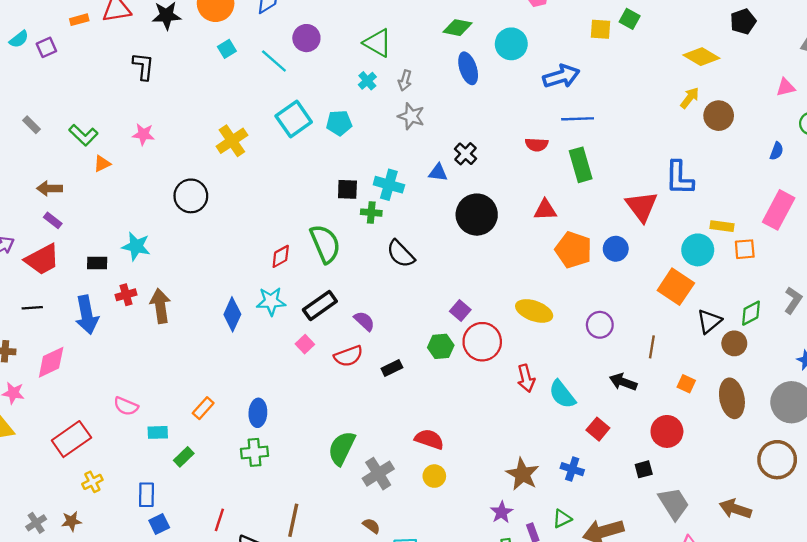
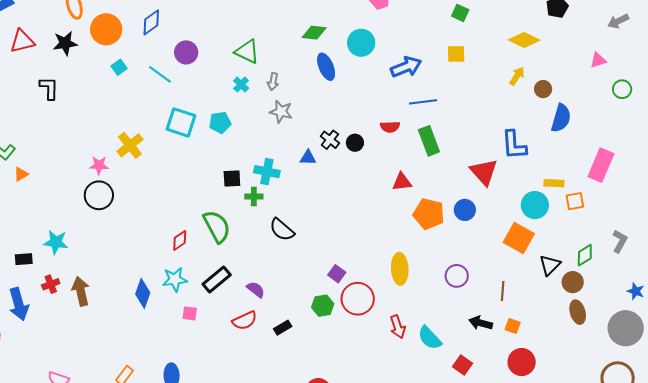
yellow square: (601, 29) -> (456, 54), moved
brown circle: (719, 116) -> (543, 89), size x0.7
cyan square: (294, 119) -> (181, 122), turned -32
pink star: (143, 134) -> (99, 165), moved
blue semicircle: (777, 151) -> (561, 118), moved, size x1.8
black circle: (477, 215) -> (355, 143), moved, size x0.5
yellow ellipse: (534, 311) -> (400, 269), turned 72
pink square: (305, 344) -> (190, 313), moved, turned -35
orange square: (686, 384) -> (513, 326), moved
brown ellipse: (732, 398) -> (578, 312), moved, size x0.7

